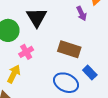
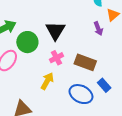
pink cross: (26, 52) -> (56, 58), moved
yellow arrow: (14, 74) -> (47, 81), moved

